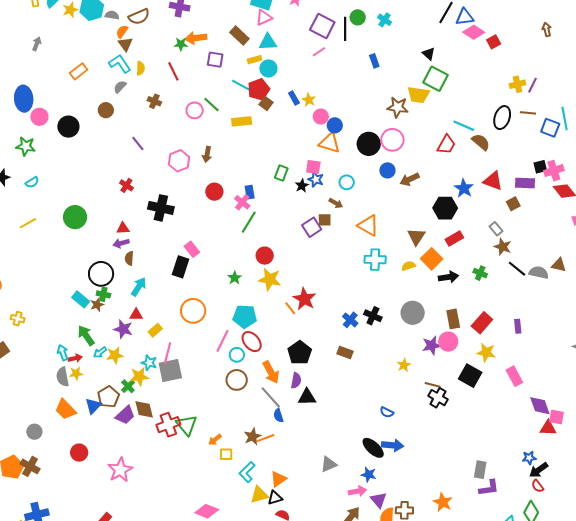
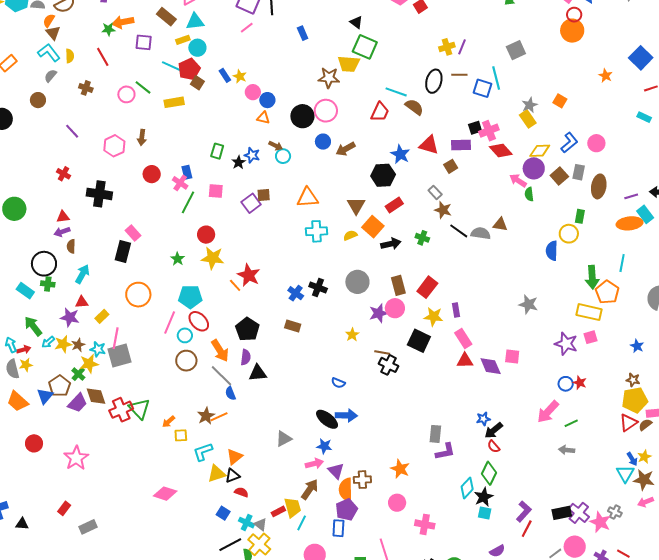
orange triangle: (330, 143) -> (263, 118), size x0.6
pink square: (313, 167) -> (216, 191), moved
brown arrow: (336, 203) -> (276, 146), moved
orange triangle: (368, 225) -> (308, 198), turned -30
brown star: (97, 305) -> (78, 345), moved
purple rectangle: (518, 326) -> (456, 310), moved
pink square: (557, 417) -> (512, 356), moved
red triangle: (548, 428) -> (465, 361), moved
cyan L-shape: (247, 472) -> (203, 452), turned 30

